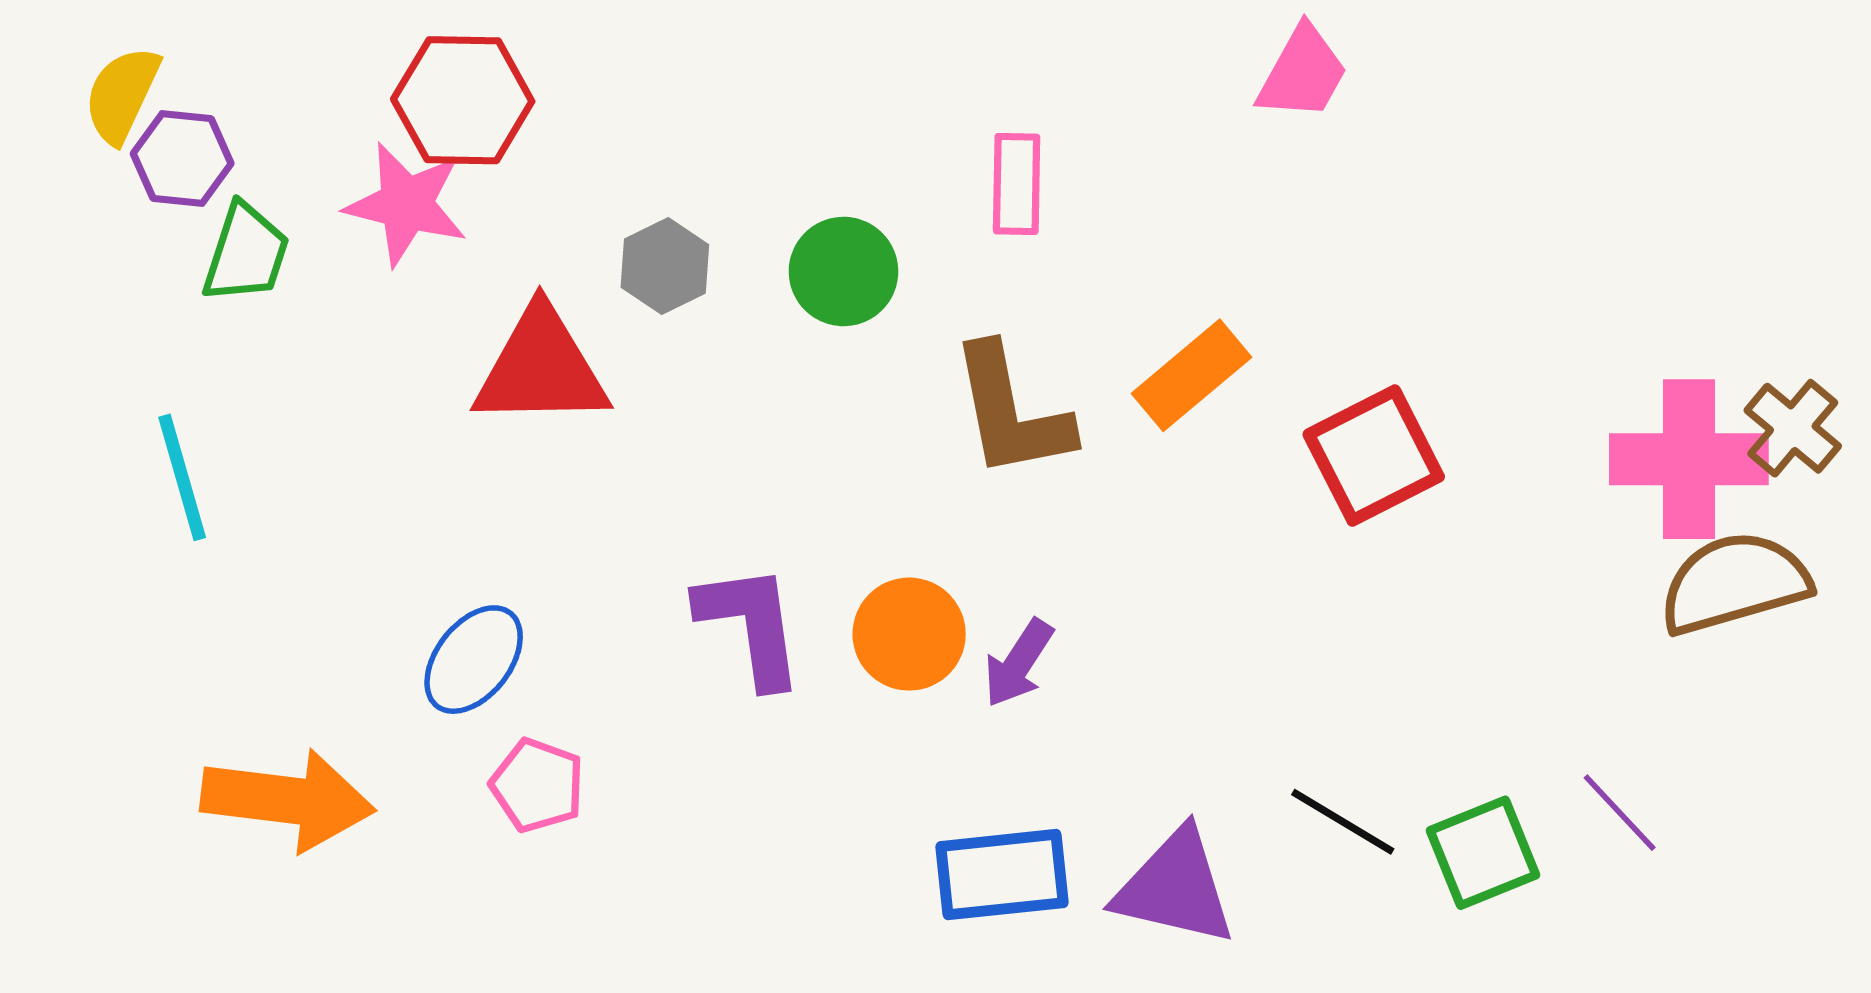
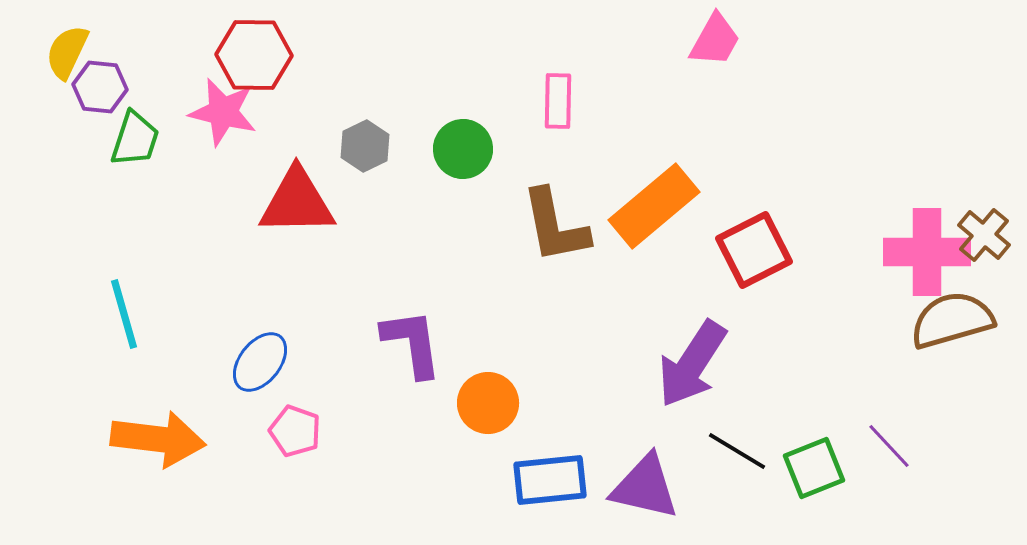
orange rectangle: (1191, 375) -> (654, 206), size x1.4
cyan line: (182, 477) -> (124, 314), moved
orange circle: (909, 634) -> (488, 403), moved
purple arrow: (1018, 663) -> (692, 364), moved, size x1.8

